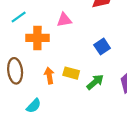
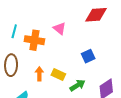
cyan line: (19, 17) -> (14, 31), moved, turned -48
pink triangle: (64, 20) -> (60, 28), turned 40

